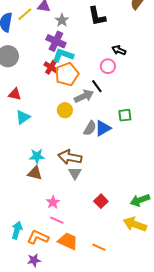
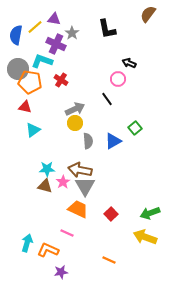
purple cross: (56, 41) -> (56, 44), moved
cyan L-shape: (63, 55) -> (42, 61), moved
orange pentagon: (67, 74) -> (30, 82), moved, turned 30
gray arrow: (84, 96) -> (75, 109), moved
green square: (125, 115) -> (135, 128), turned -32
gray semicircle: (90, 128) -> (88, 141), moved, turned -35
gray triangle: (75, 173) -> (85, 186), size x1.5
pink star: (53, 202) -> (63, 182), moved
orange trapezoid: (68, 241) -> (78, 209), moved
purple star: (34, 260) -> (61, 272), moved

